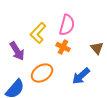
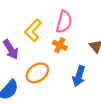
blue arrow: (81, 76) -> (79, 76), turned -30

